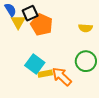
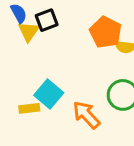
orange pentagon: (42, 25) -> (106, 32), moved
yellow rectangle: (45, 74) -> (29, 108), moved

